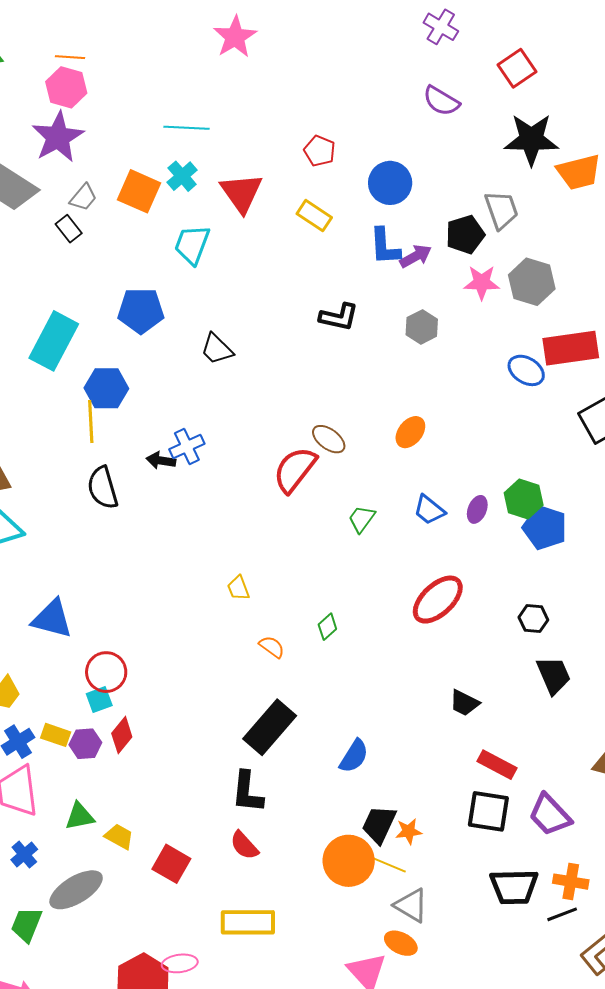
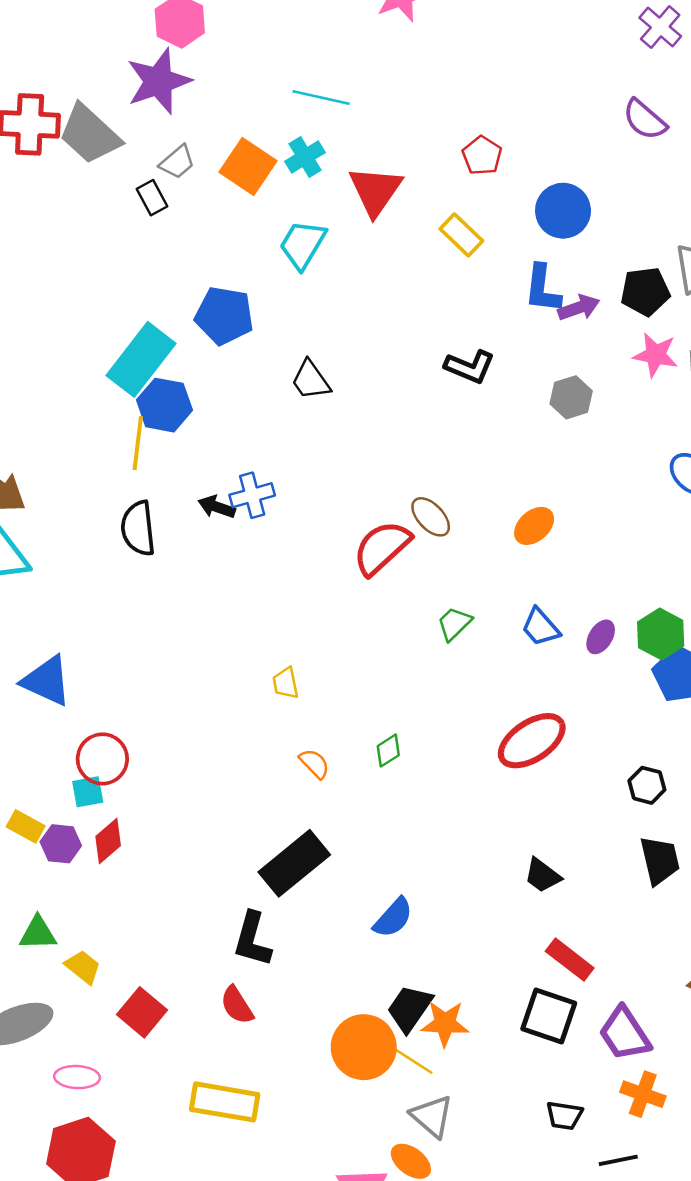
cyan rectangle: (54, 341) -> (141, 359), moved
orange star: (409, 831) -> (445, 1023), size x1.4
orange cross: (571, 882) -> (643, 1094), moved
black trapezoid: (514, 887) -> (564, 1116), size x0.6
pink ellipse: (180, 963) -> (77, 1077), moved

